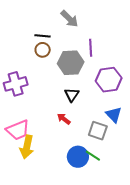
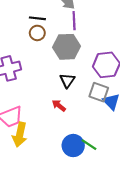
purple line: (91, 48) -> (74, 21), moved
gray square: (98, 131) -> (99, 92), moved

